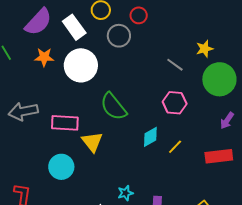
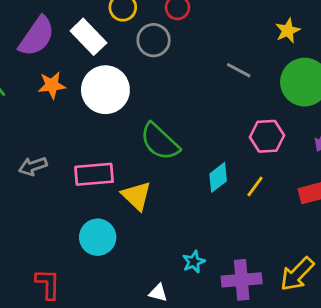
yellow star: (205, 49) -> (288, 31), moved
pink hexagon: (175, 103) -> (267, 136), moved
gray arrow: (23, 111) -> (33, 166), size x0.7

